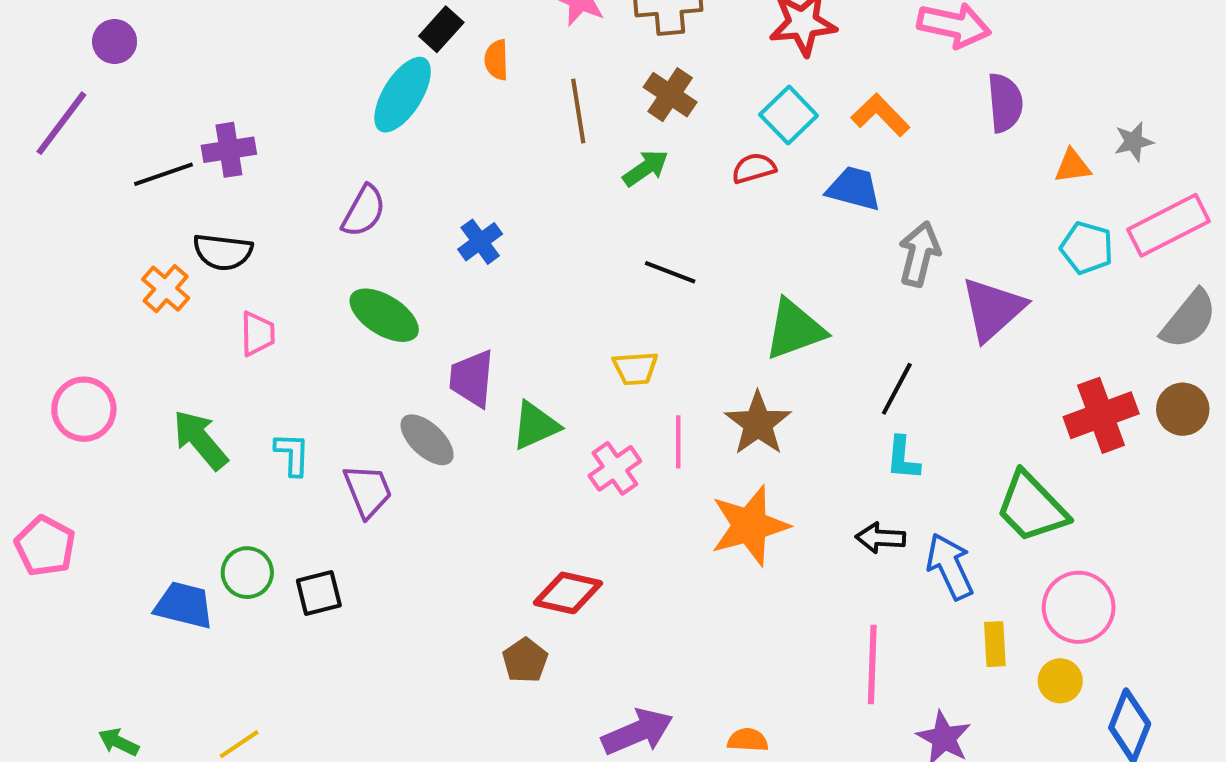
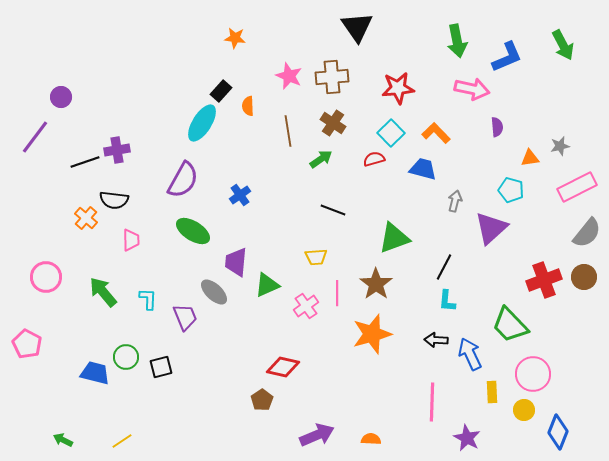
purple semicircle: (1005, 103) -> (497, 127), size x0.7
purple semicircle: (364, 211) -> (183, 180), size x1.4
cyan pentagon: (1087, 248) -> (511, 190), moved
gray arrow: (919, 254) -> (455, 201), size x0.7

